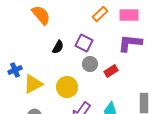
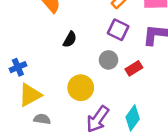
purple square: (84, 43) -> (118, 30), moved
yellow triangle: (33, 84) -> (30, 95), moved

